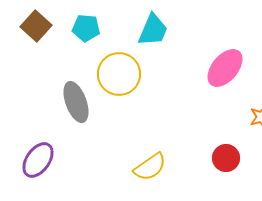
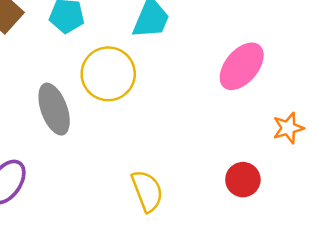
yellow semicircle: (150, 167) -> (147, 191), turned -76

